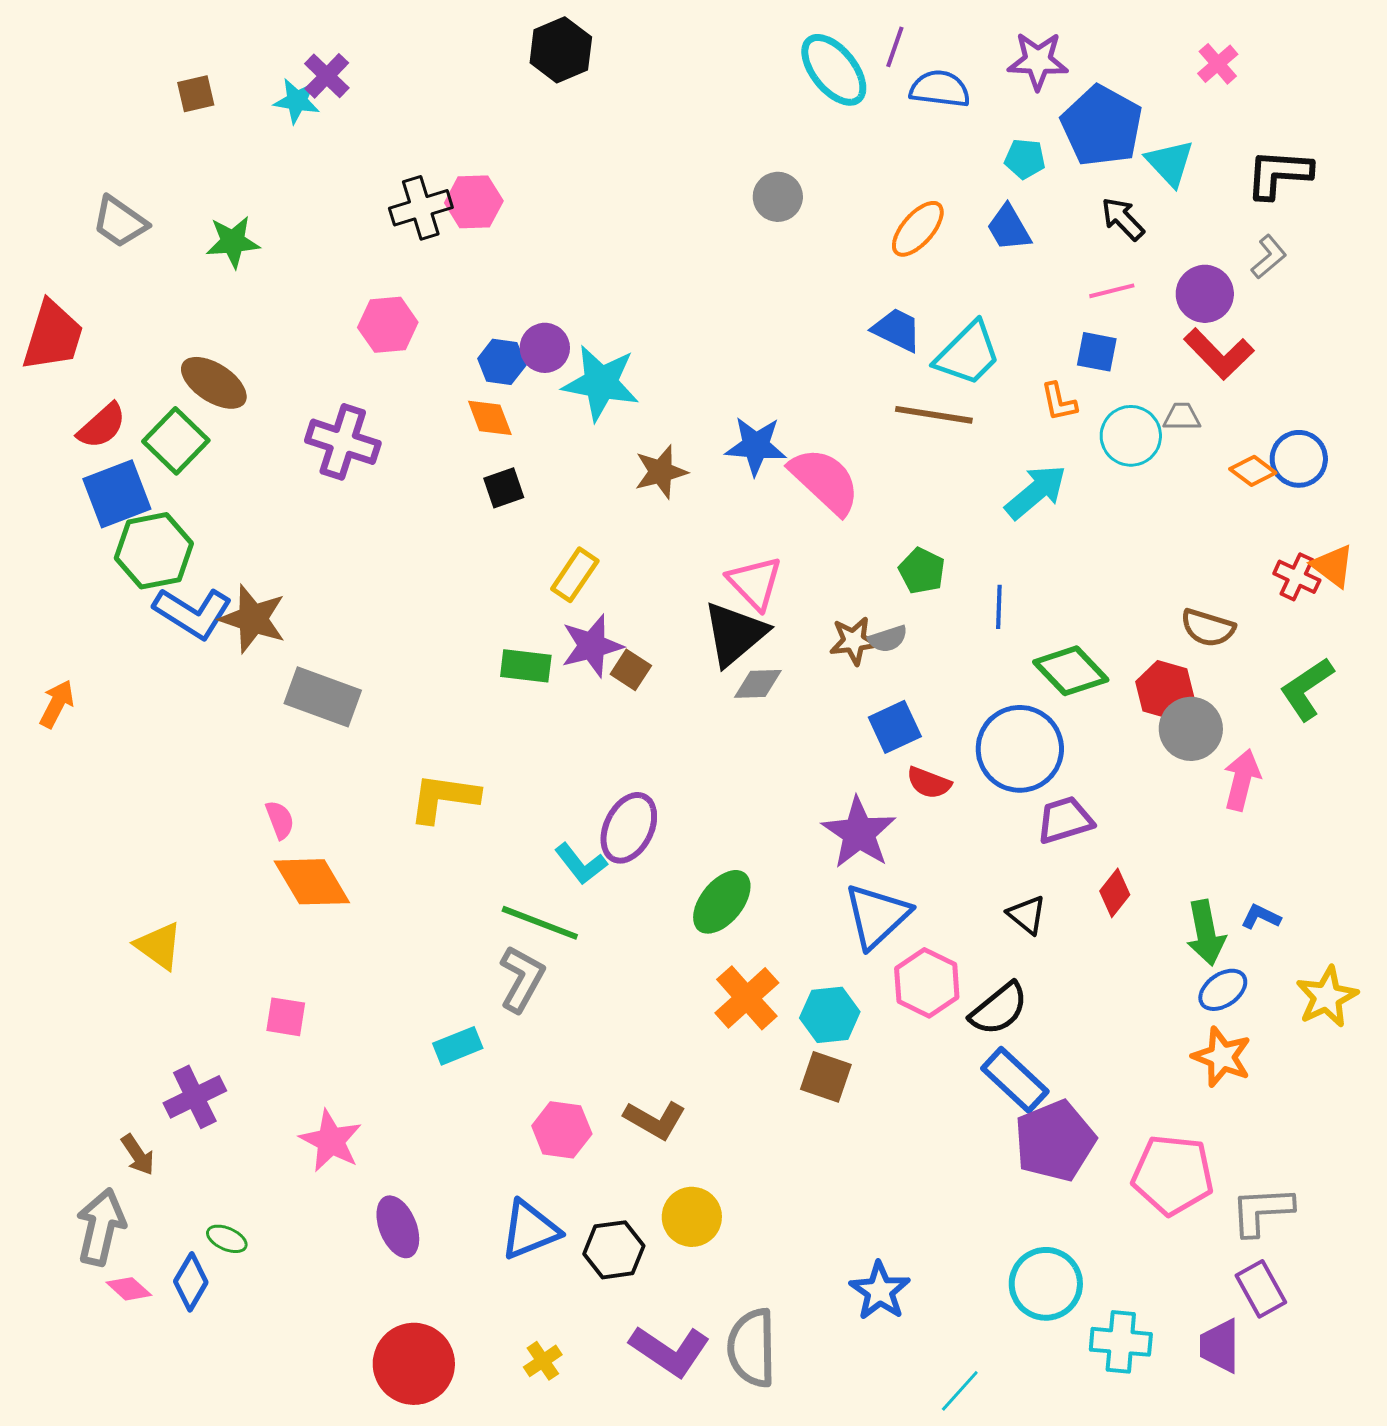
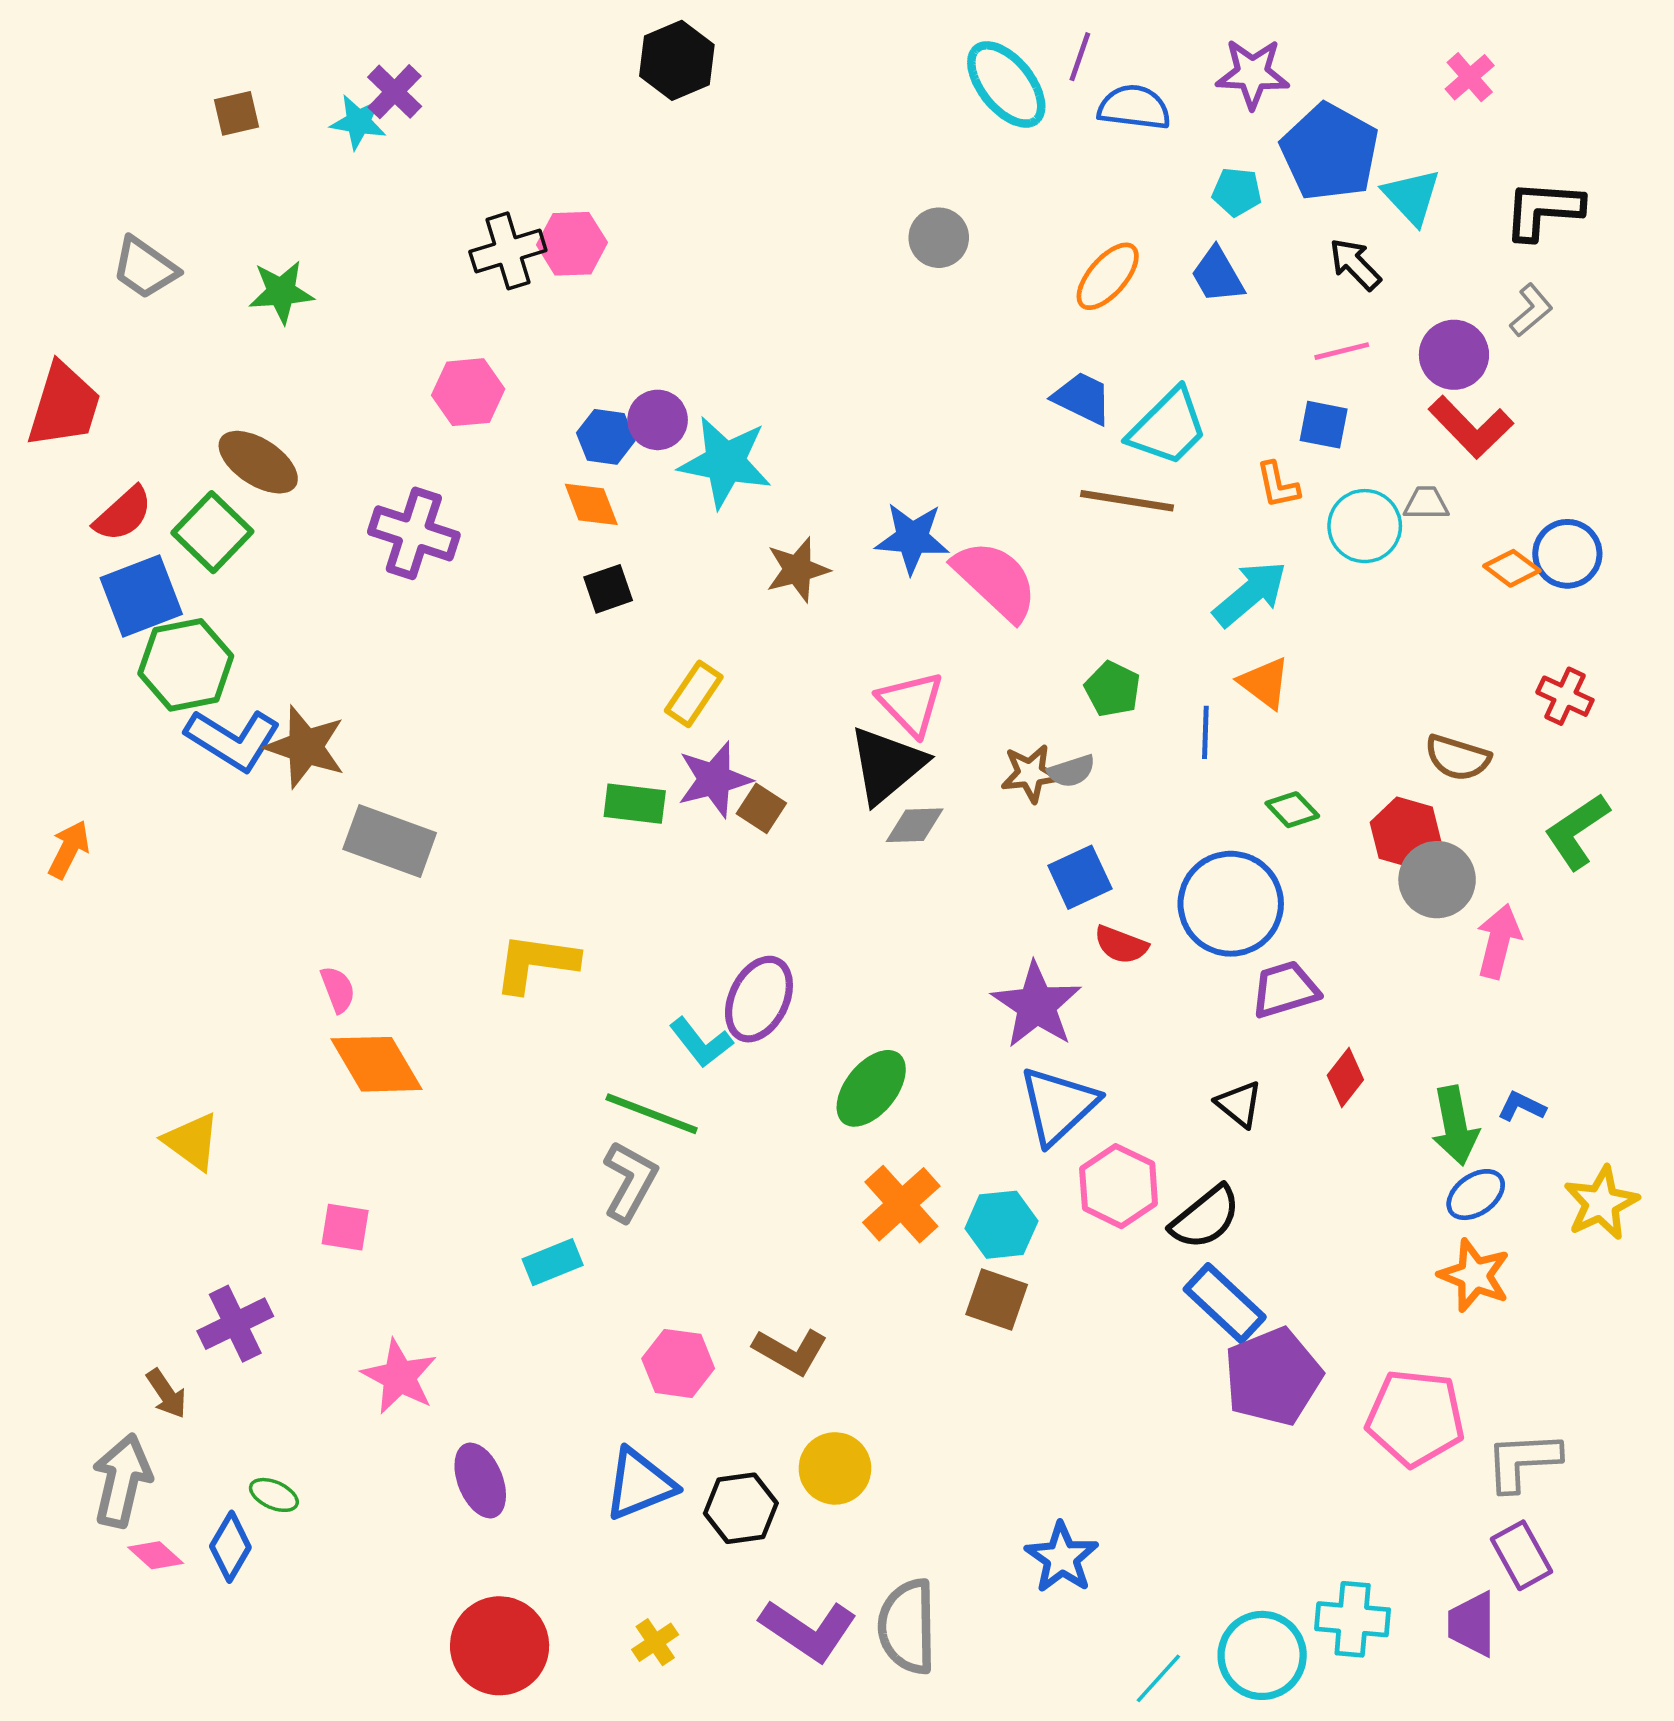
orange triangle: (1333, 566) -> (1265, 683), moved
green diamond: (1071, 671) -> (1292, 810), size x0.6
cyan circle: (1046, 1284) -> (1262, 1655), moved

